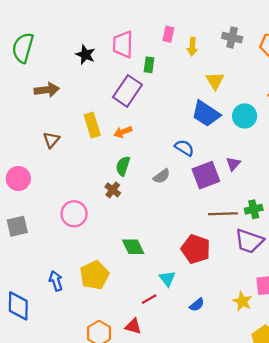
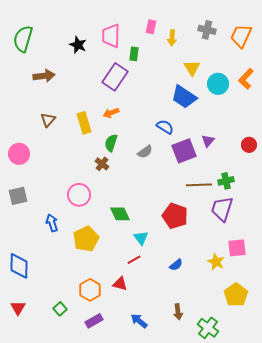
cyan circle: (245, 116) -> (218, 84), moved
yellow rectangle: (92, 125) -> (84, 123), moved
pink circle: (74, 214) -> (79, 195), moved
purple trapezoid: (249, 241) -> (222, 209), turned 88
cyan triangle: (167, 279) -> (141, 238), moved
blue arrow: (56, 281) -> (52, 223), moved

